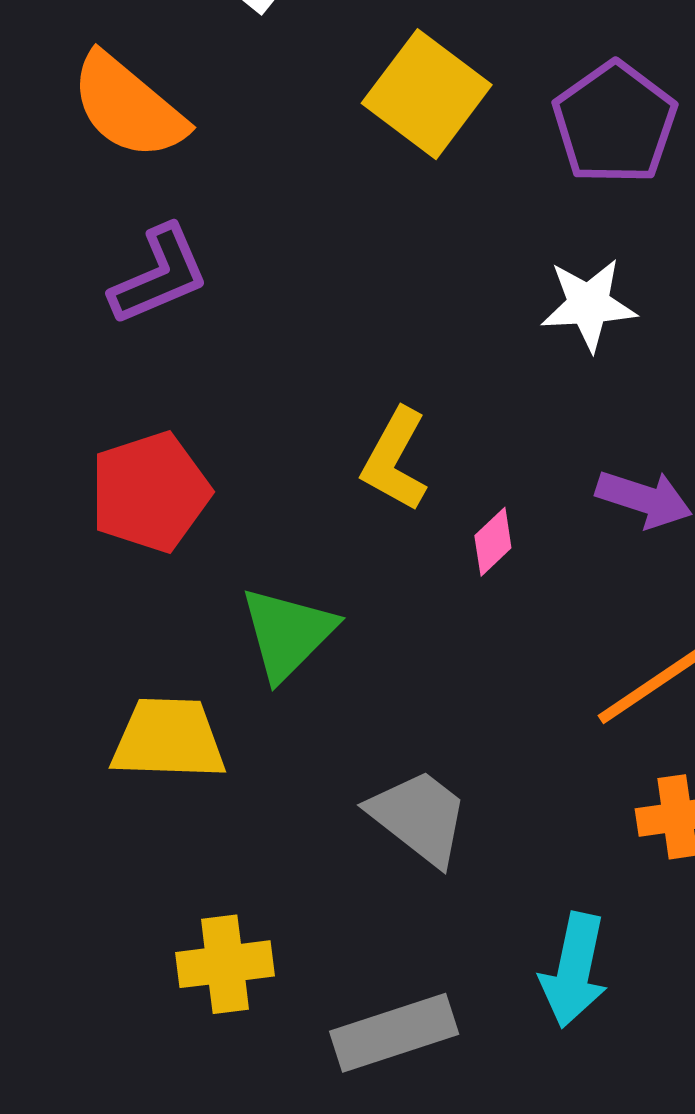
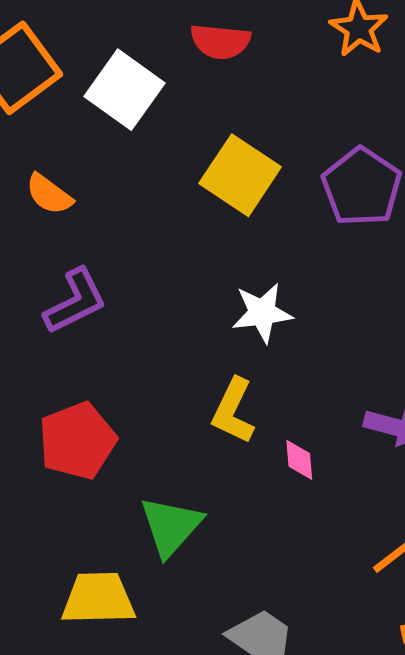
orange semicircle: (128, 107) -> (49, 194), size x0.6
white star: (589, 305) -> (262, 313), moved
pink diamond: (493, 542) -> (299, 460), turned -48

